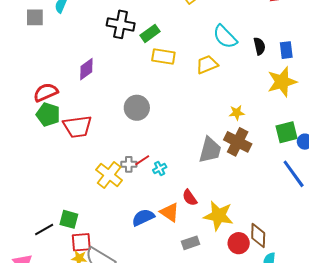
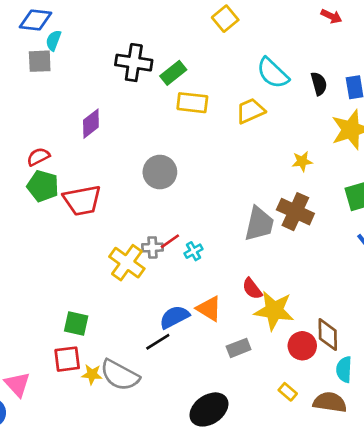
gray square: (35, 17) -> (40, 61), moved
red semicircle: (46, 92) -> (38, 157), size x0.7
yellow star: (237, 113) -> (302, 161), moved
red semicircle: (190, 198) -> (252, 289), moved
black line: (44, 230) -> (158, 342), moved
red square: (81, 242) -> (67, 359), moved

